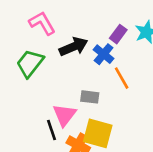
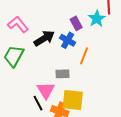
purple rectangle: (118, 34) -> (76, 23), turned -56
orange line: (122, 78) -> (84, 56), turned 60

